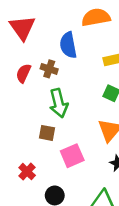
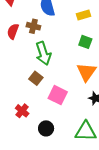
brown square: (47, 133) -> (36, 78), turned 32
pink square: (72, 156) -> (58, 95), turned -36

